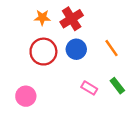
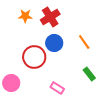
red circle: (43, 52) -> (34, 57), moved
pink rectangle: (89, 88) -> (57, 88), moved

